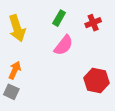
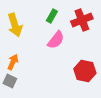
red cross: (93, 23) -> (82, 20), size x1.5

